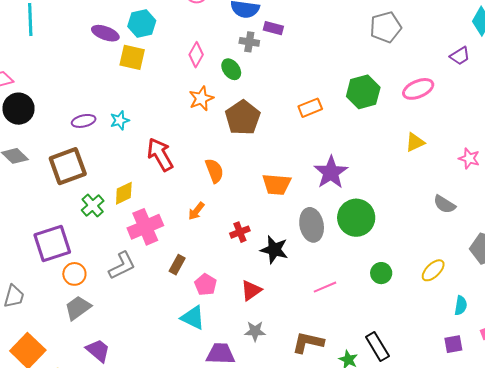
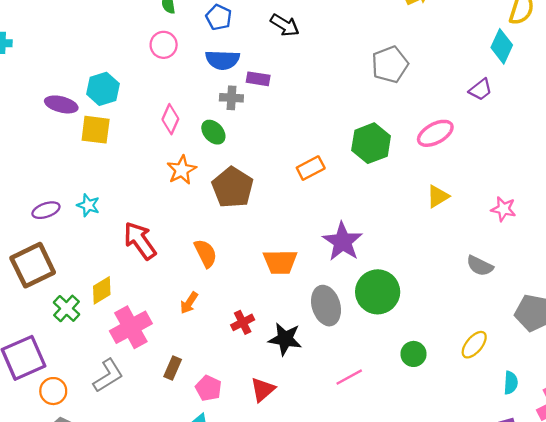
cyan star: (120, 120) -> (88, 205), turned -30

